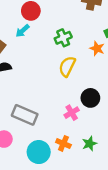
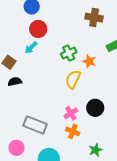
orange star: (97, 48) -> (89, 61), moved
pink cross: (72, 113) -> (71, 113), moved
orange cross: (63, 143) -> (73, 131), moved

